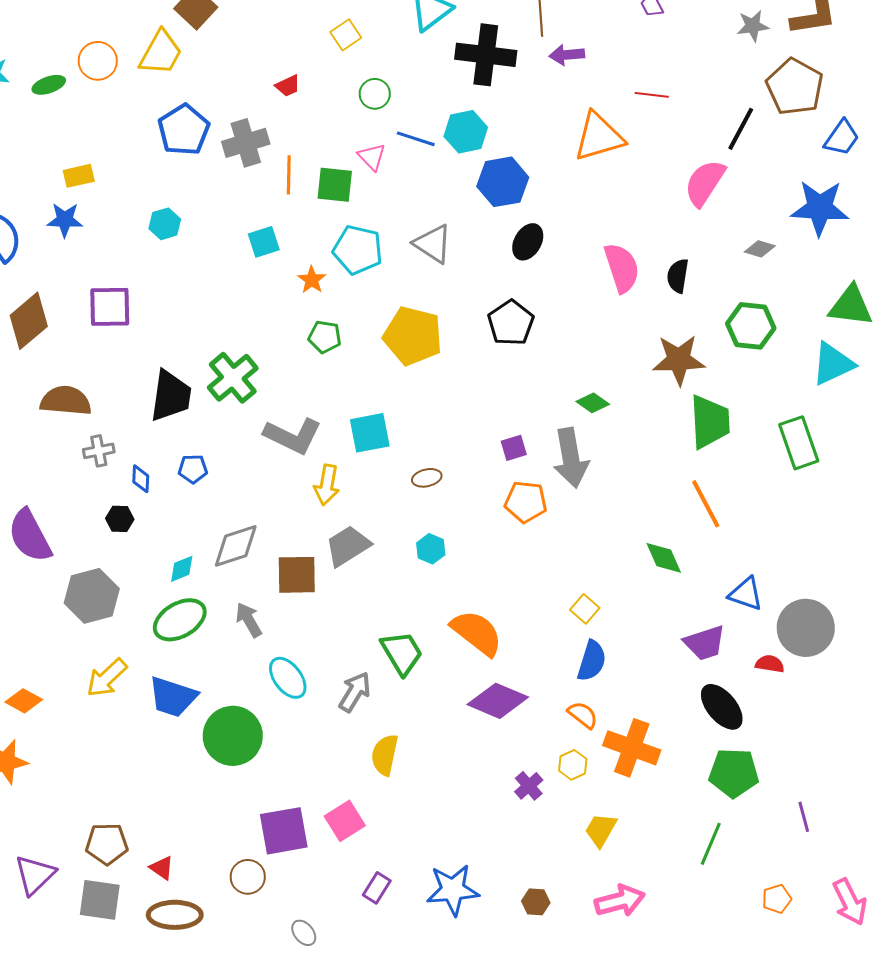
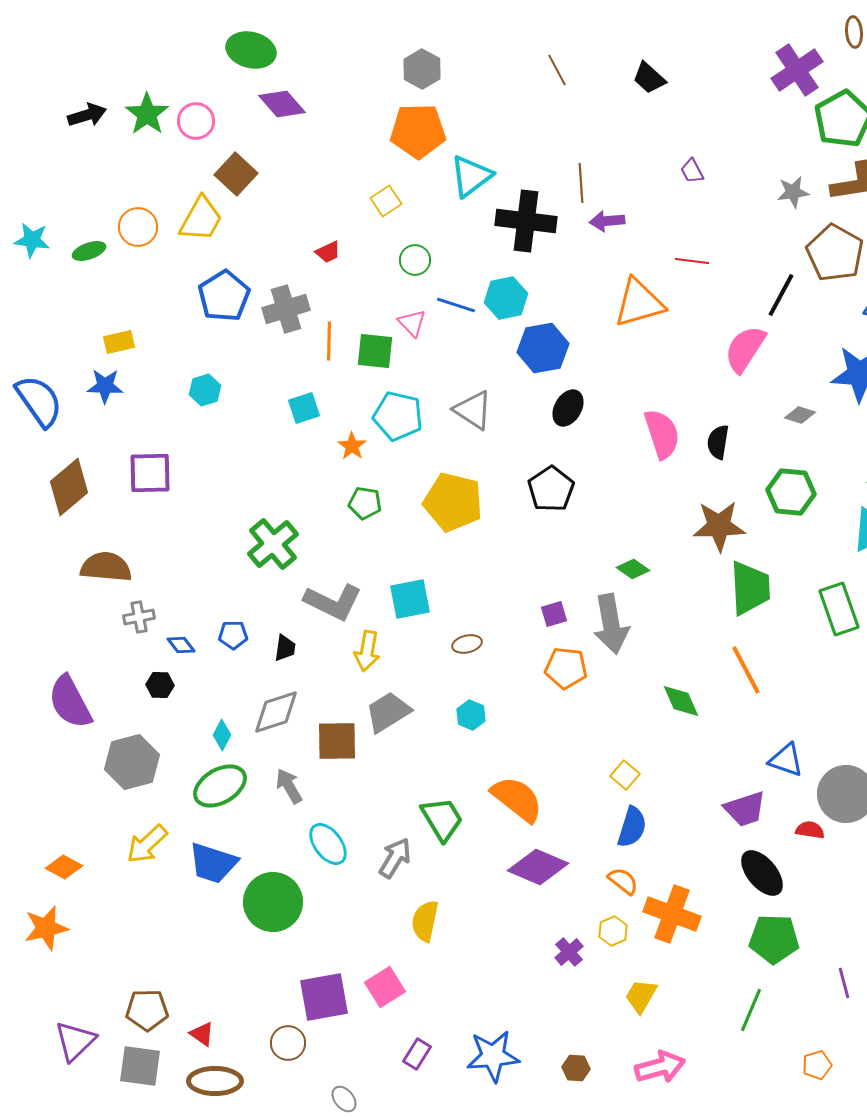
black trapezoid: (171, 396) -> (285, 648), moved, size x0.5
blue diamond: (141, 479) -> (181, 645), turned -40
green diamond: (664, 558) -> (681, 701), moved
cyan diamond: (182, 569) -> (222, 735), turned -40

